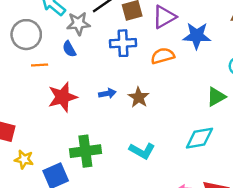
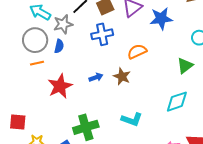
gray circle: (26, 35) -> (35, 40), moved
blue semicircle: (69, 49) -> (59, 46), turned -128
orange semicircle: (163, 56) -> (137, 51), moved

